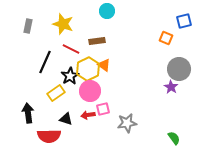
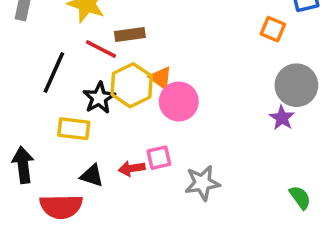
brown rectangle: (97, 41) -> (130, 35), moved
pink circle: (90, 91) -> (179, 101), moved
yellow rectangle: (56, 93) -> (74, 129), turned 42
green semicircle: (174, 138) -> (300, 197), moved

